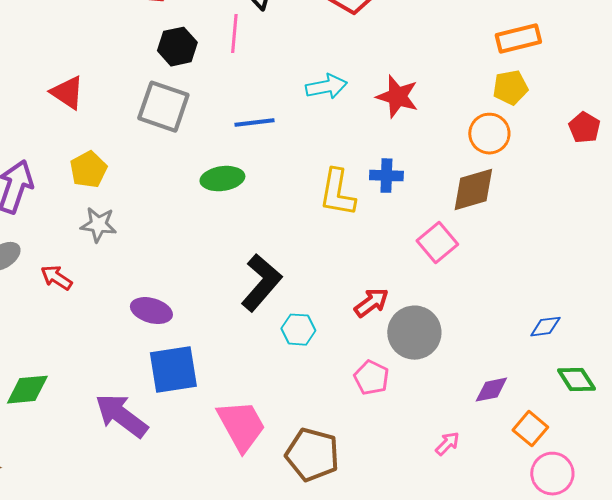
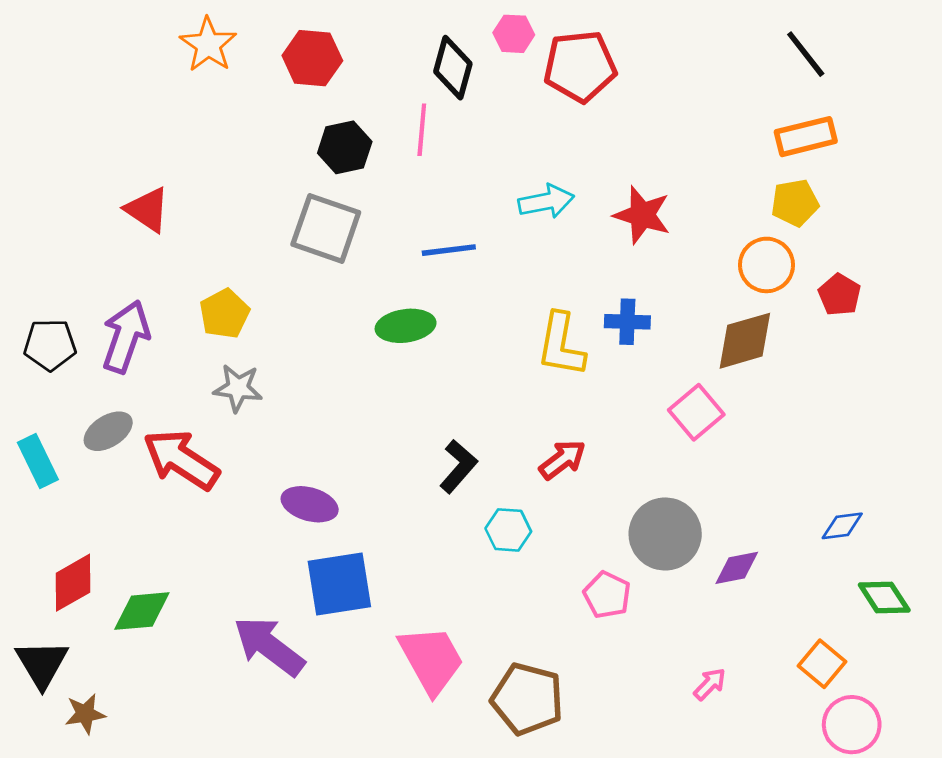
red triangle: (67, 93) -> (147, 210), moved
red pentagon: (584, 128) -> (840, 295), moved
red arrow: (56, 278) -> (181, 460), size x1.8
black L-shape: (261, 283) -> (458, 466), size x0.7
red arrow: (371, 303) -> (562, 460), moved
purple diamond: (491, 390) -> (737, 568), moved

